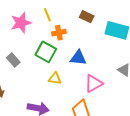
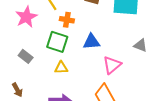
orange cross: (59, 33) -> (67, 20), turned 32
yellow triangle: (55, 79) -> (61, 68), moved

